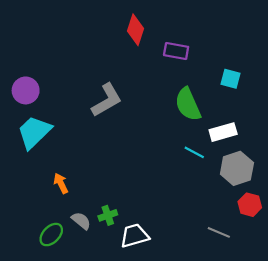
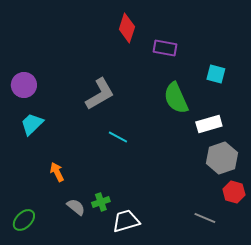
cyan trapezoid: (34, 132) -> (32, 124), size x0.7
cyan line: (194, 152) -> (118, 137), moved
green ellipse: (51, 235) -> (24, 220), moved

